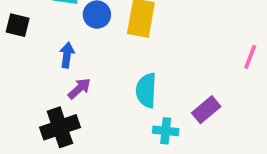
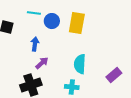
cyan cross: (166, 131) -> (72, 87), moved

